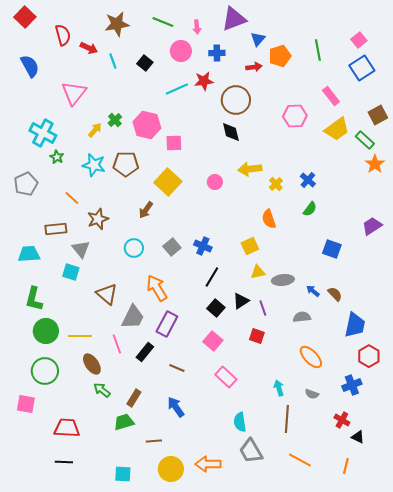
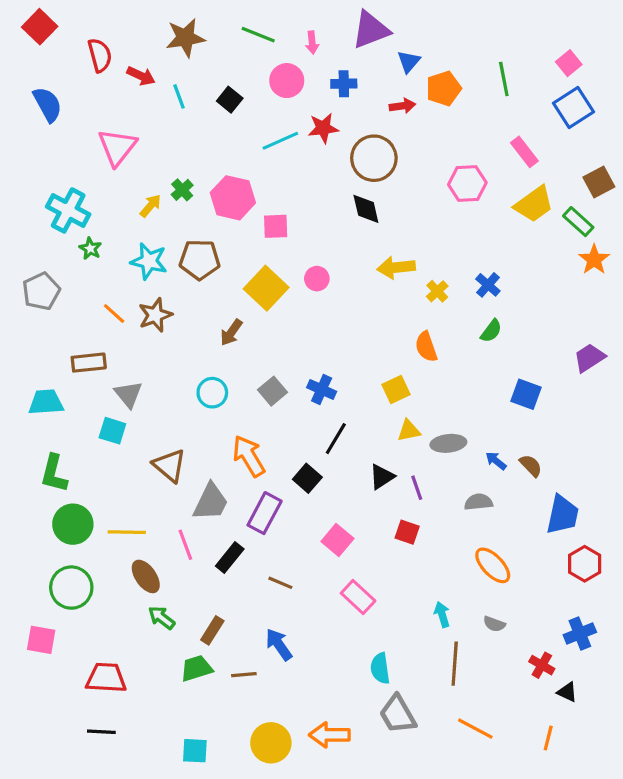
pink circle: (215, 182) -> (317, 279), moved
brown star: (98, 219) -> (155, 315), moved
black square: (216, 308) -> (307, 478), moved
blue cross: (352, 385) -> (580, 633), moved
brown line: (154, 441) -> (244, 675), moved

